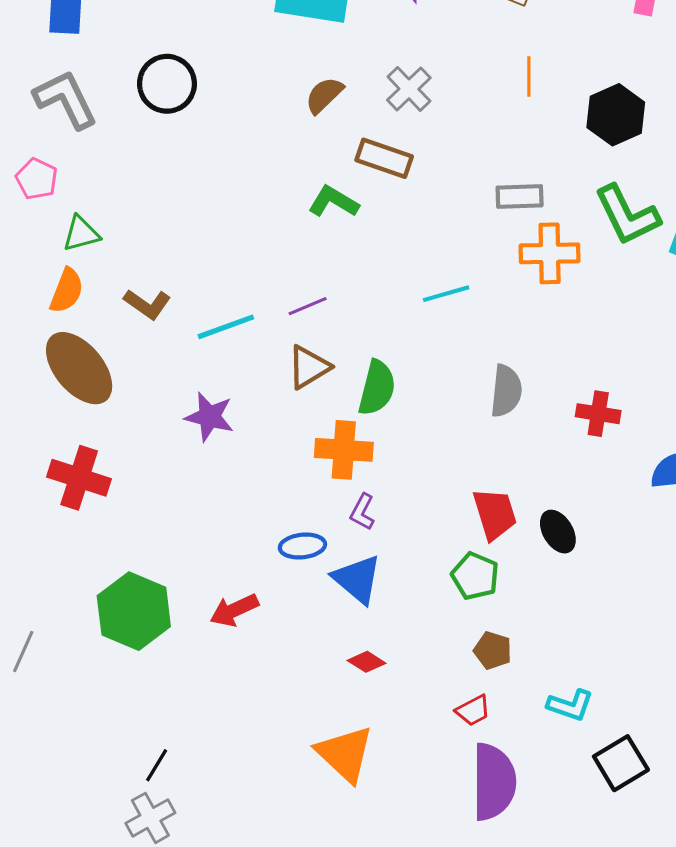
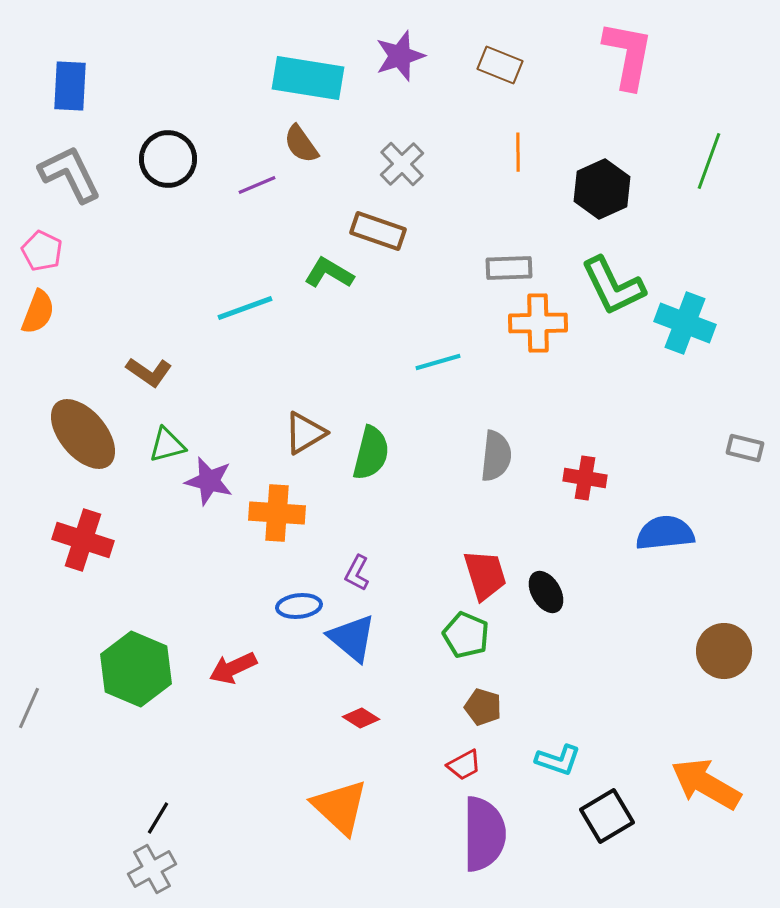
brown semicircle: (324, 95) -> (301, 144), moved, turned -81
green triangle: (81, 234) -> (167, 445), moved
orange semicircle: (67, 291) -> (38, 312), moved
purple line: (308, 306) -> (257, 185), moved
cyan line: (226, 327) -> (245, 308), moved
orange cross: (344, 450) -> (277, 513), moved

